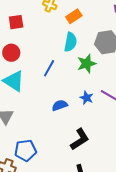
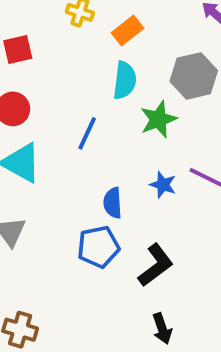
blue semicircle: (60, 105) -> (113, 203), turned -70
blue pentagon: (25, 150) -> (98, 247), moved

